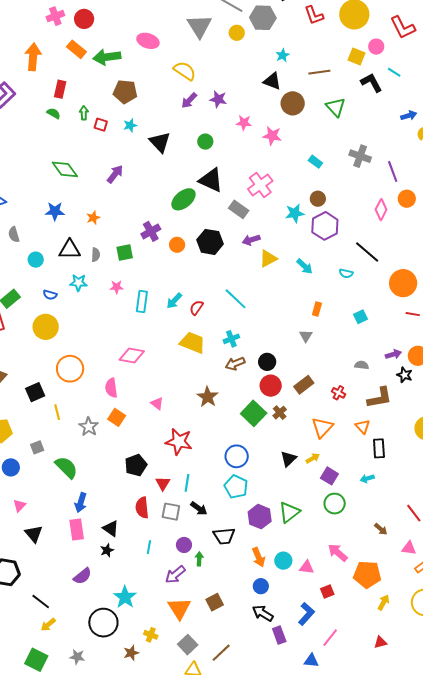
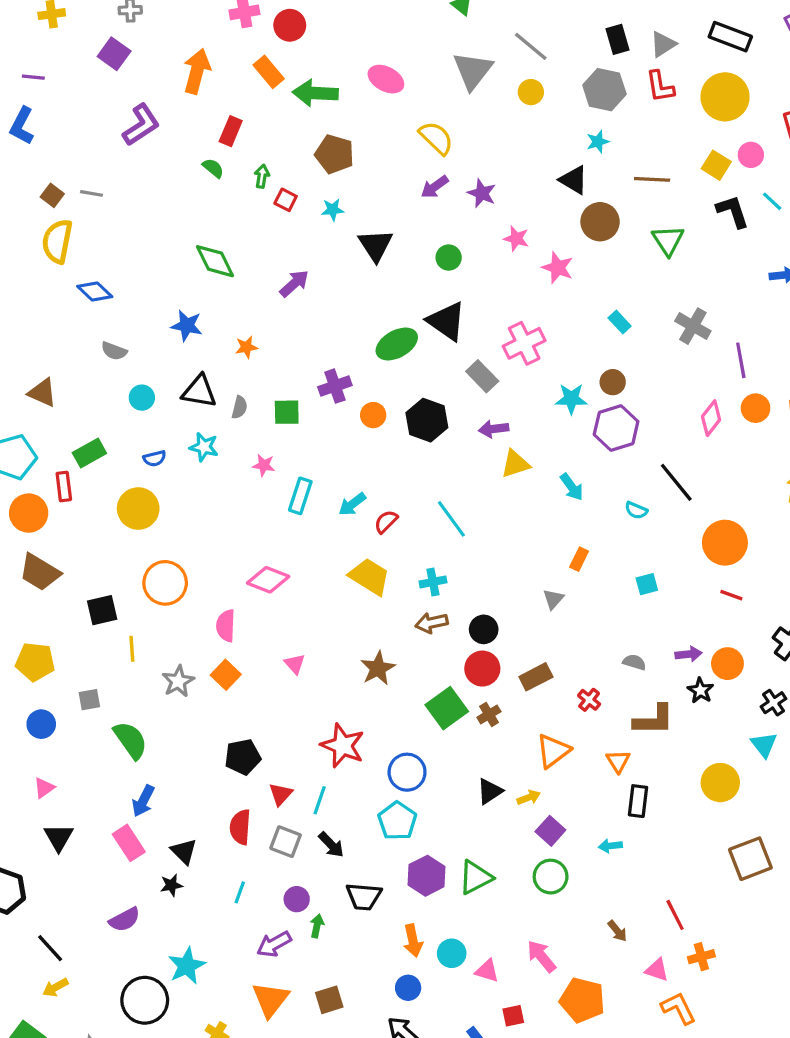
gray hexagon: (263, 18) -> (604, 90), moved
gray semicircle: (14, 234) -> (114, 351), turned -63
blue semicircle: (50, 295) -> (155, 458), turned -40
red star: (179, 442) -> (343, 746), moved
pink rectangle: (77, 529) -> (129, 843), turned -35

